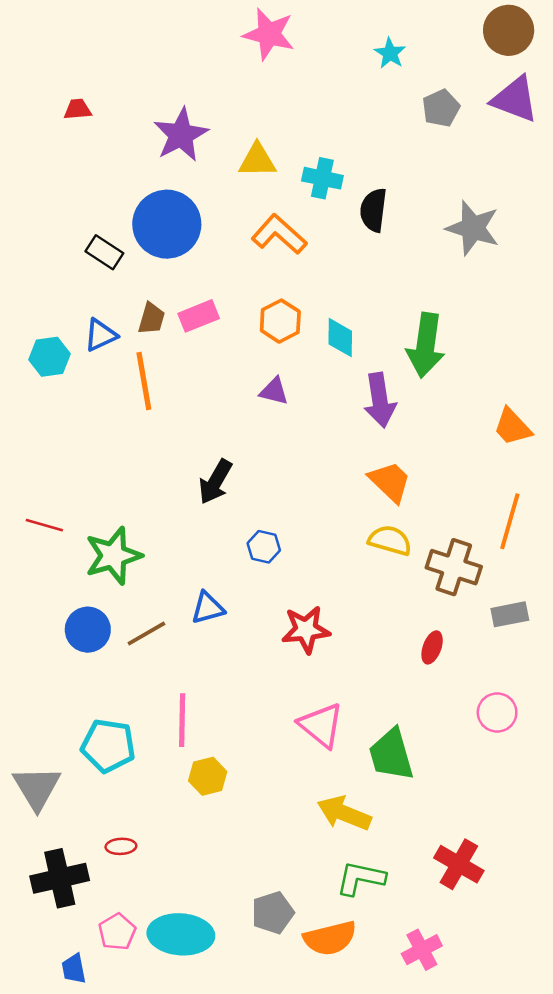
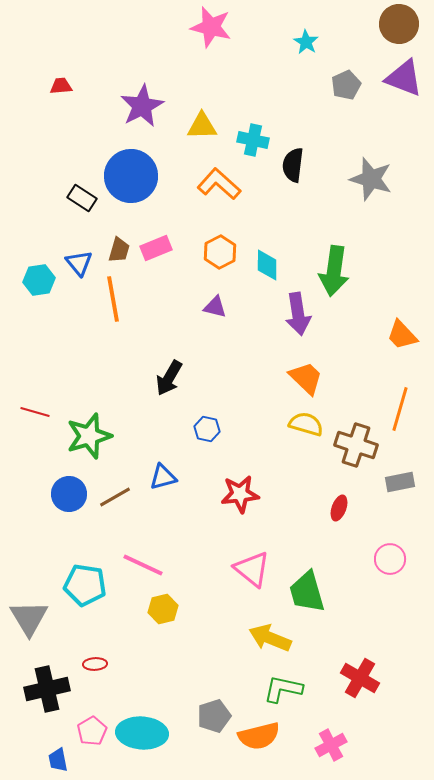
blue triangle: (101, 335) -> (79, 263), turned -44
pink line: (182, 720) -> (143, 565), turned -66

